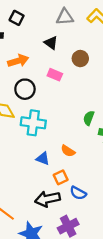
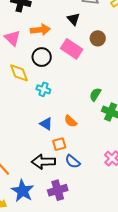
pink rectangle: (55, 75) -> (72, 49), size x1.5
cyan cross: (33, 123) -> (43, 89), size x0.6

